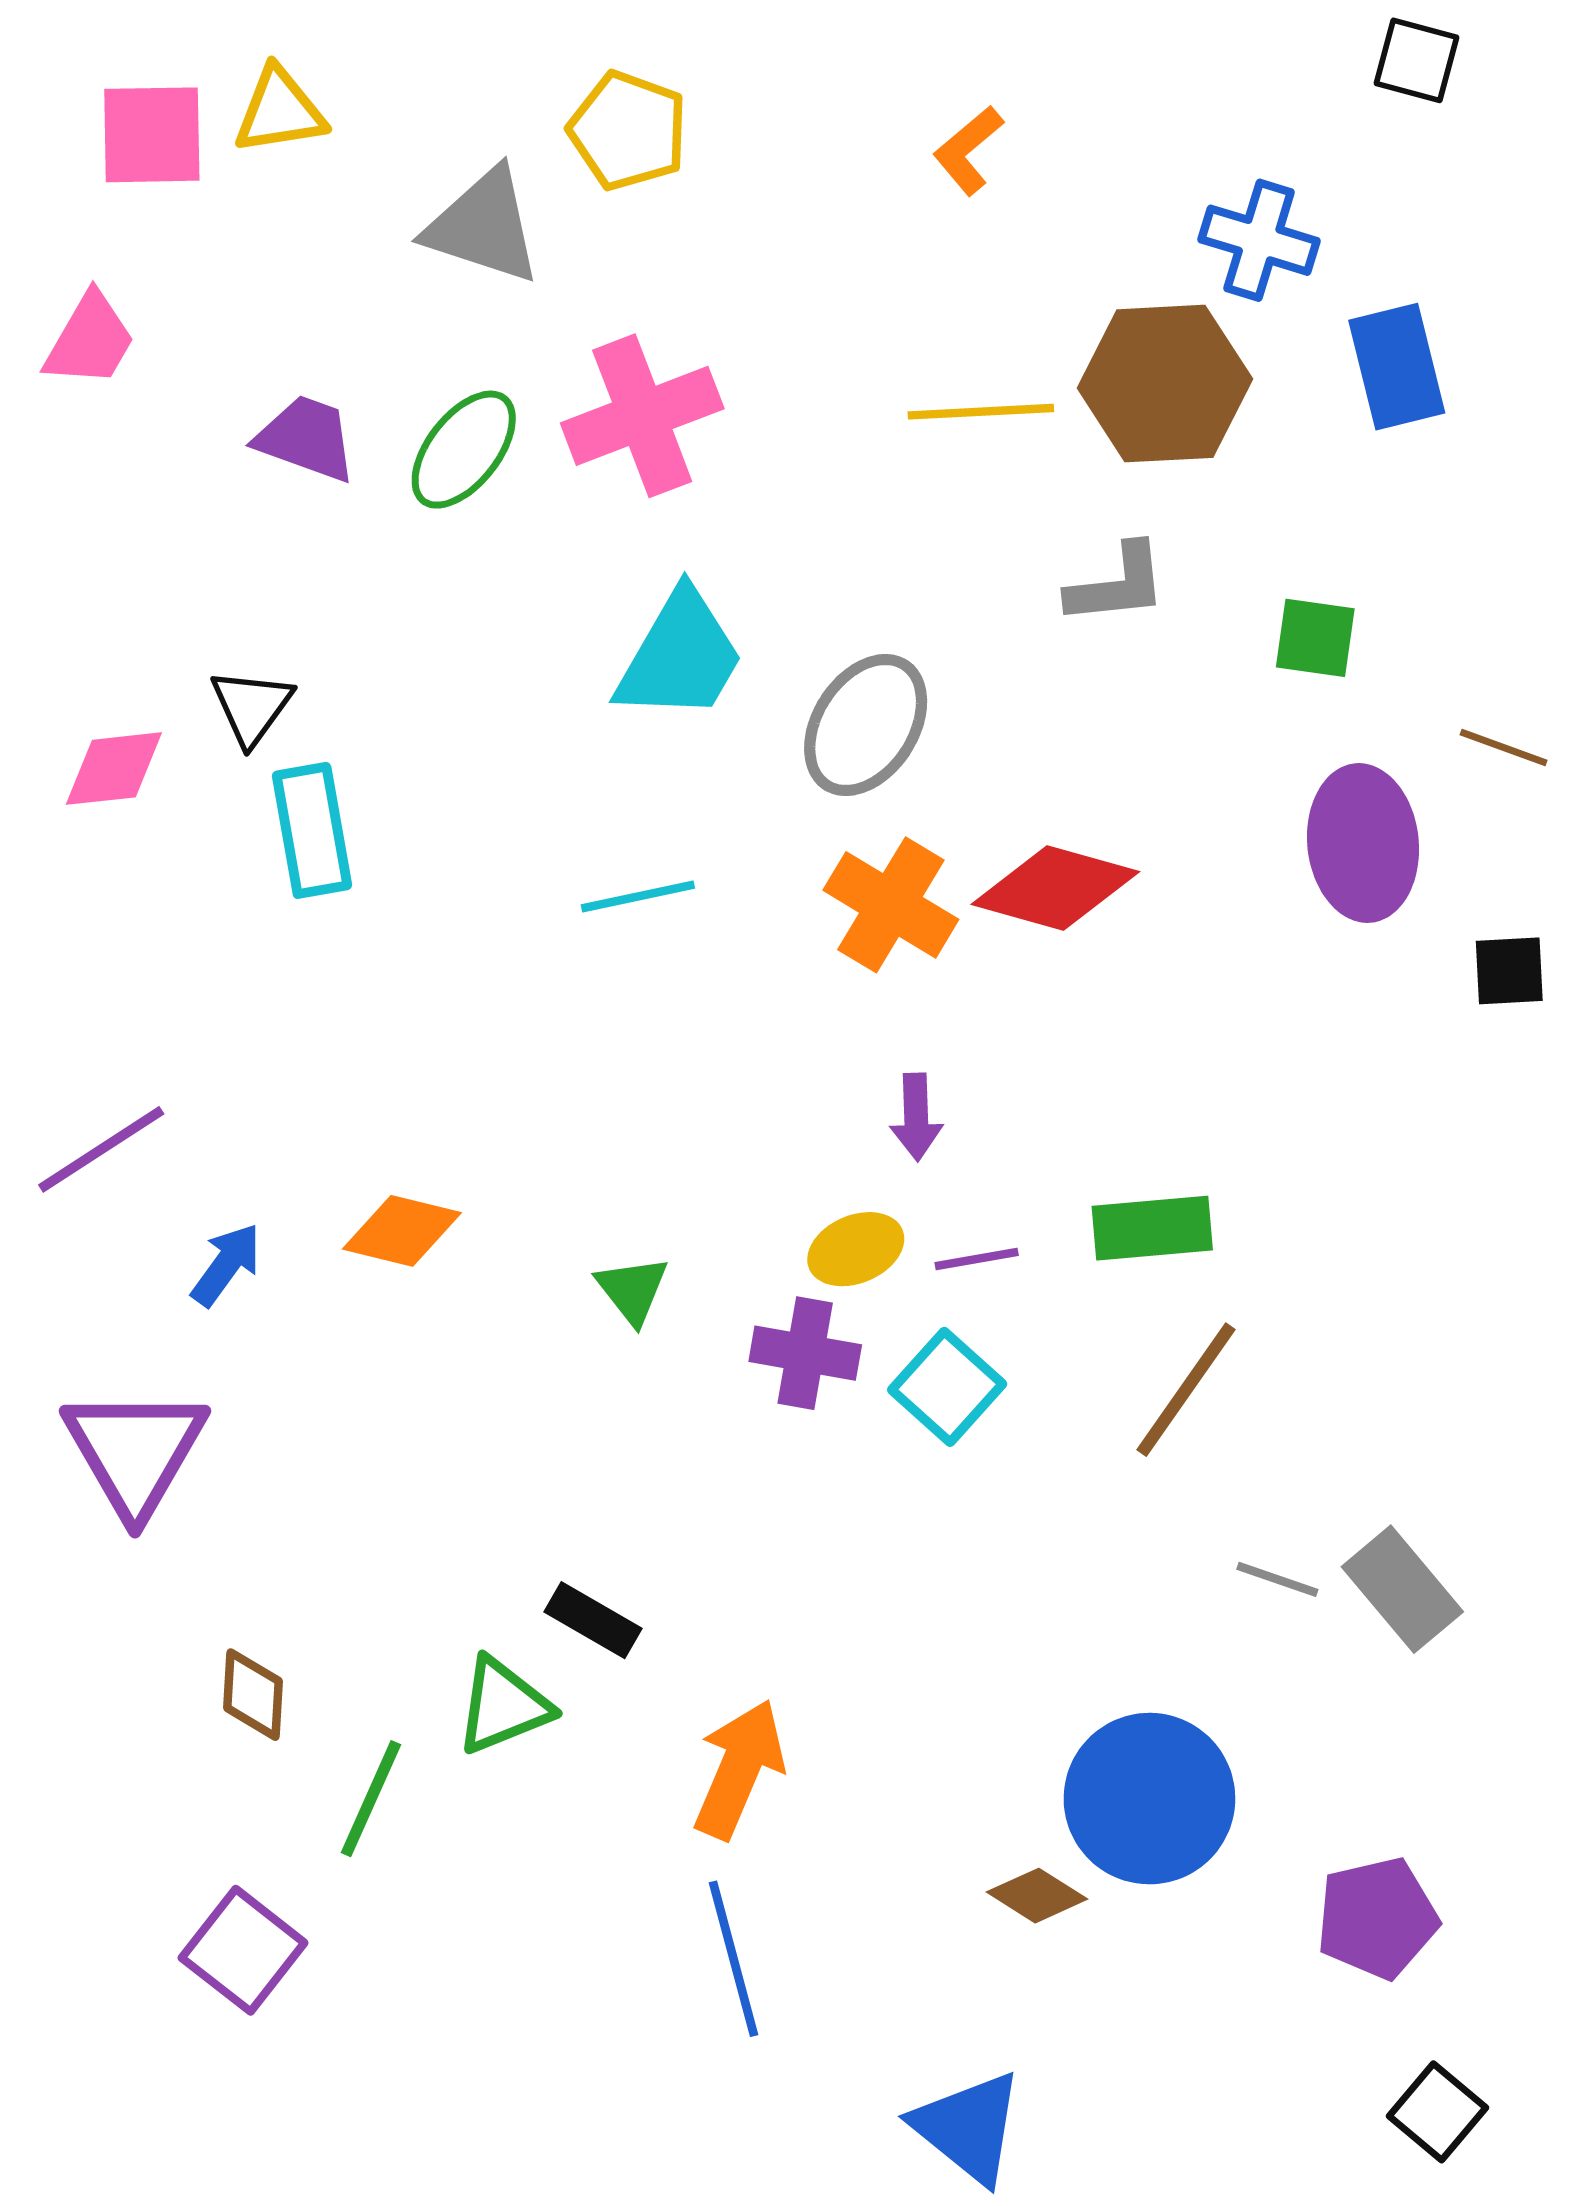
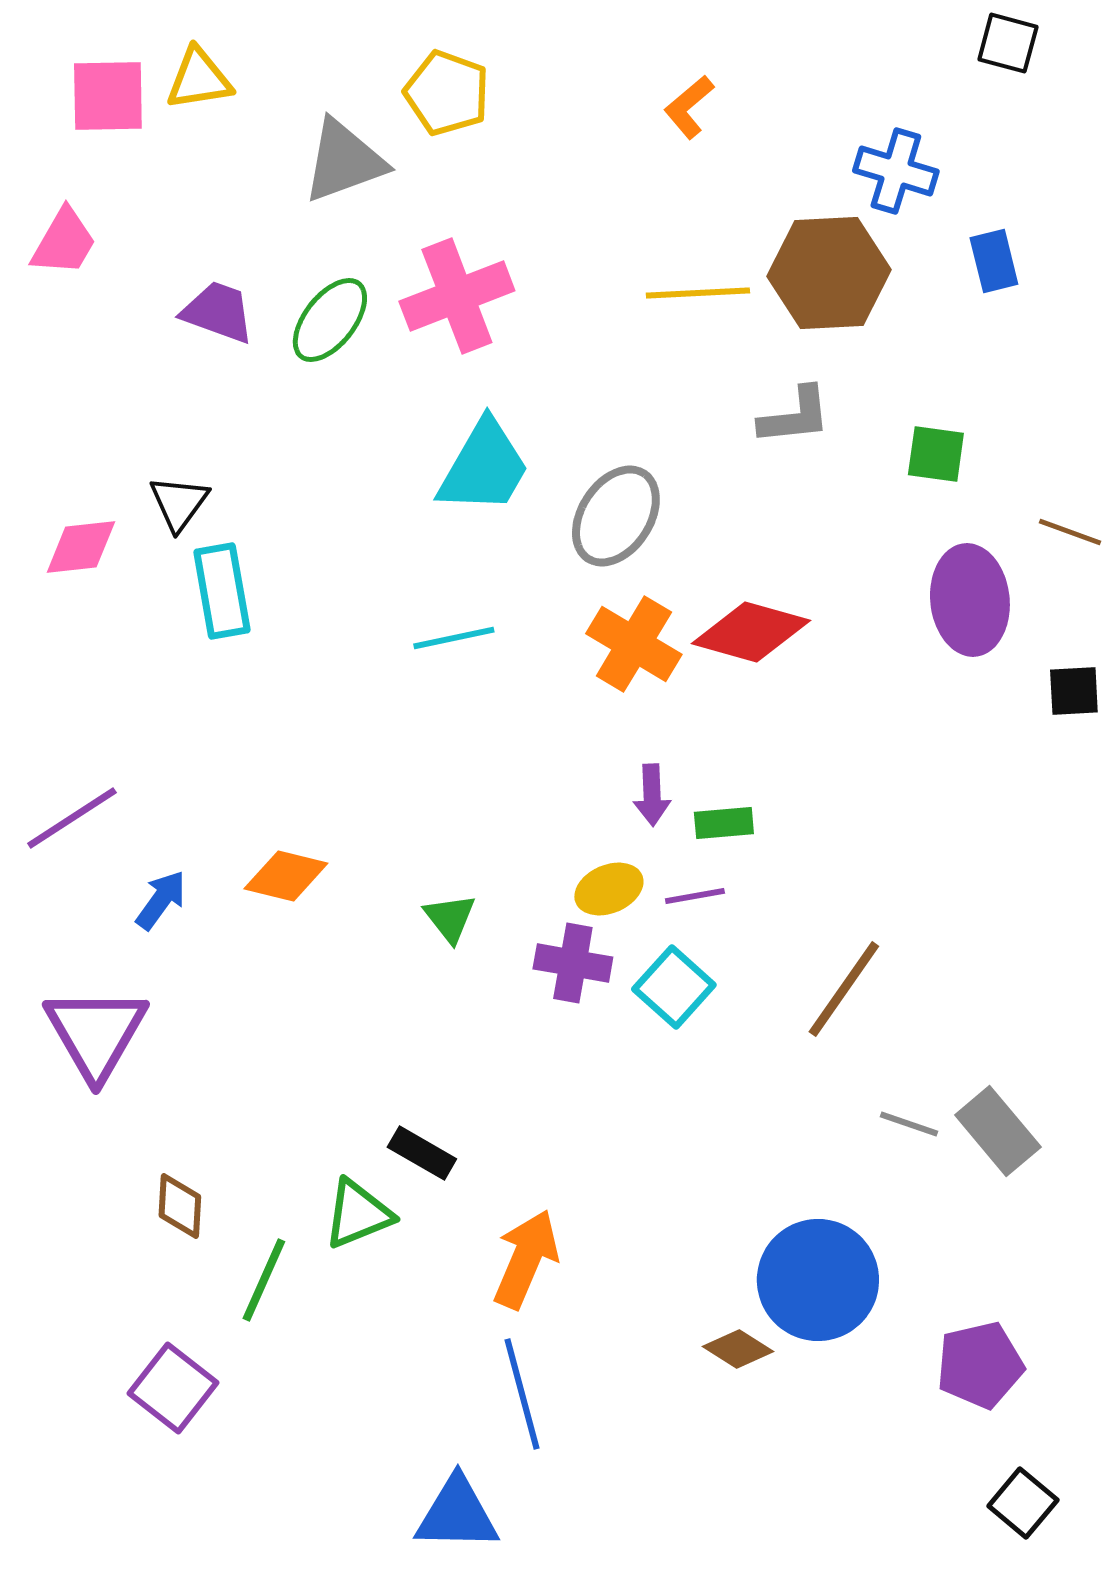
gray triangle: (483, 226) -> (344, 161), turned -38
blue rectangle: (1397, 367) -> (994, 261), size x0.7
green rectangle: (1152, 1228) -> (724, 823), moved, size x0.7
blue triangle: (968, 2127) -> (457, 1514), moved, turned -38

